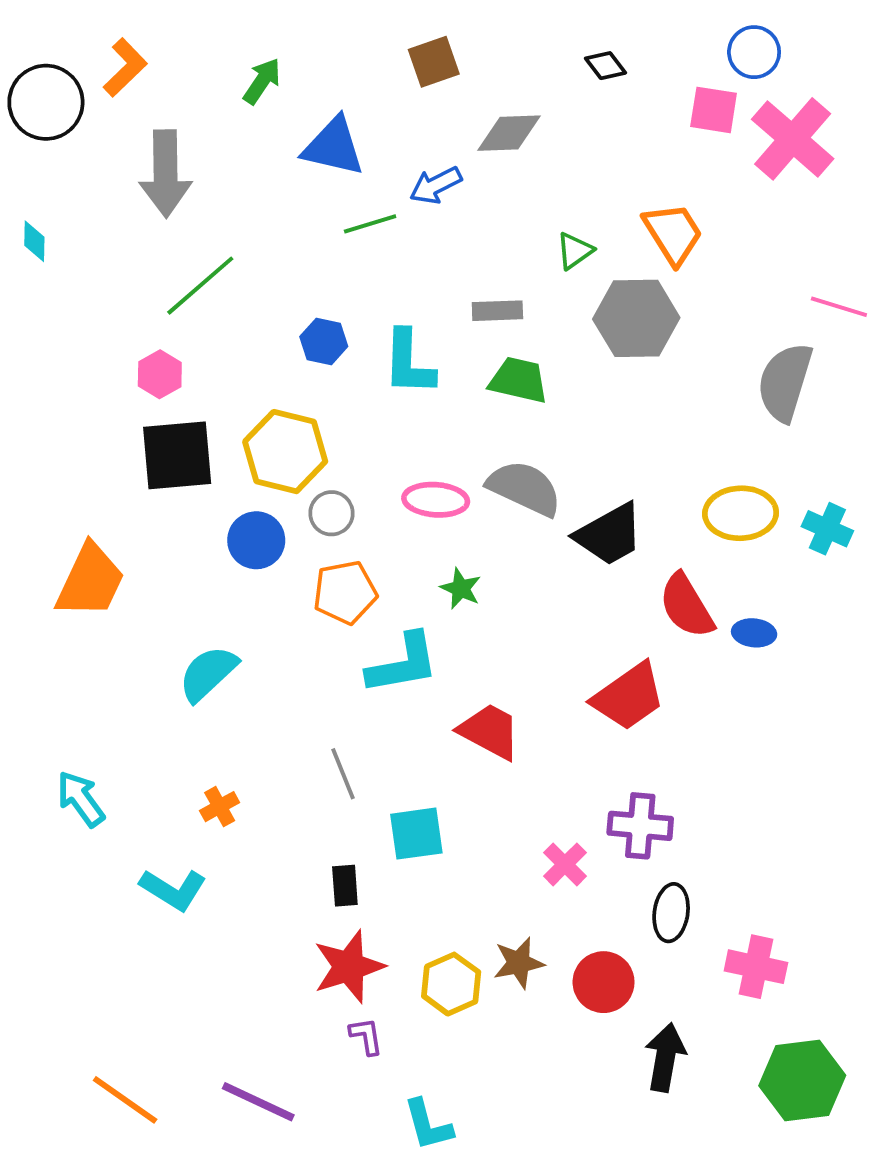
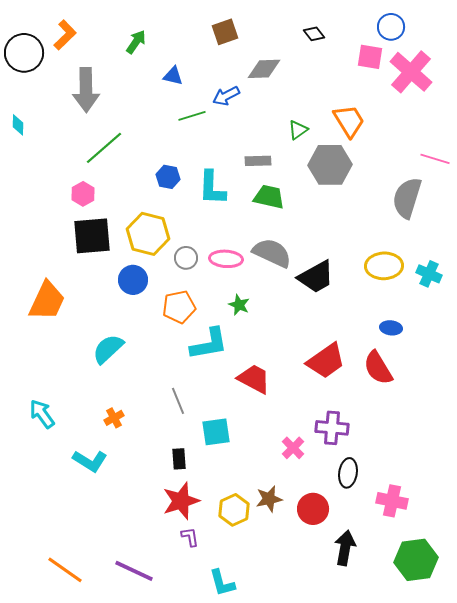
blue triangle: (333, 147) -> (173, 76), size x0.6
gray circle: (331, 513) -> (186, 258), moved
red semicircle: (687, 606) -> (378, 368), moved

